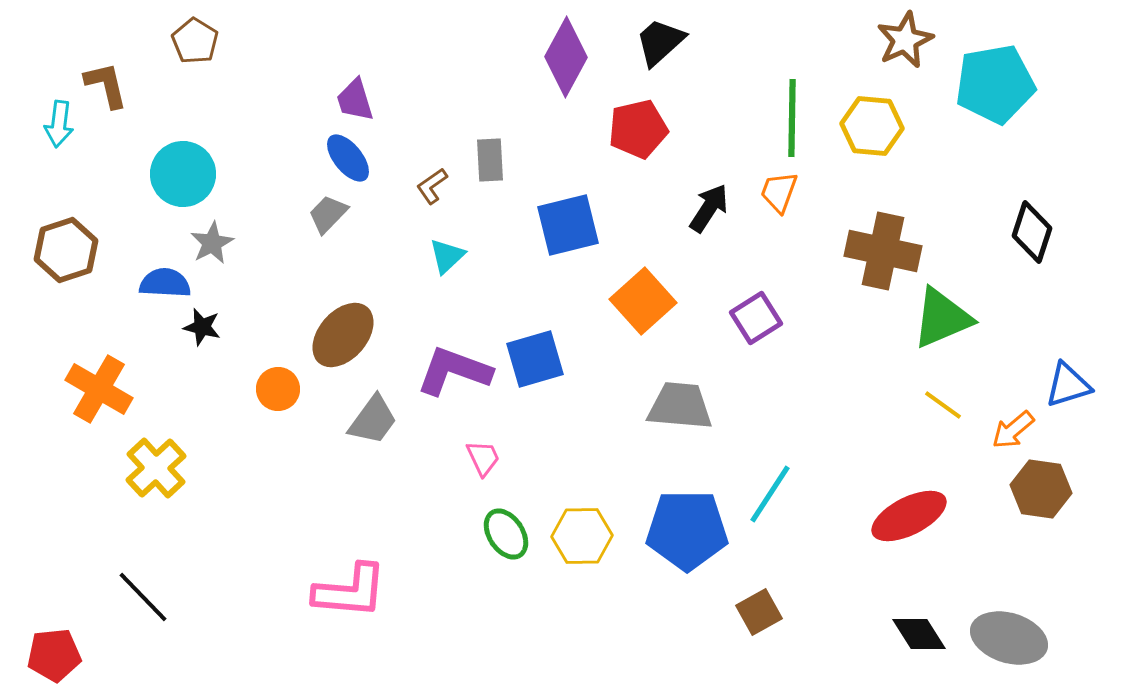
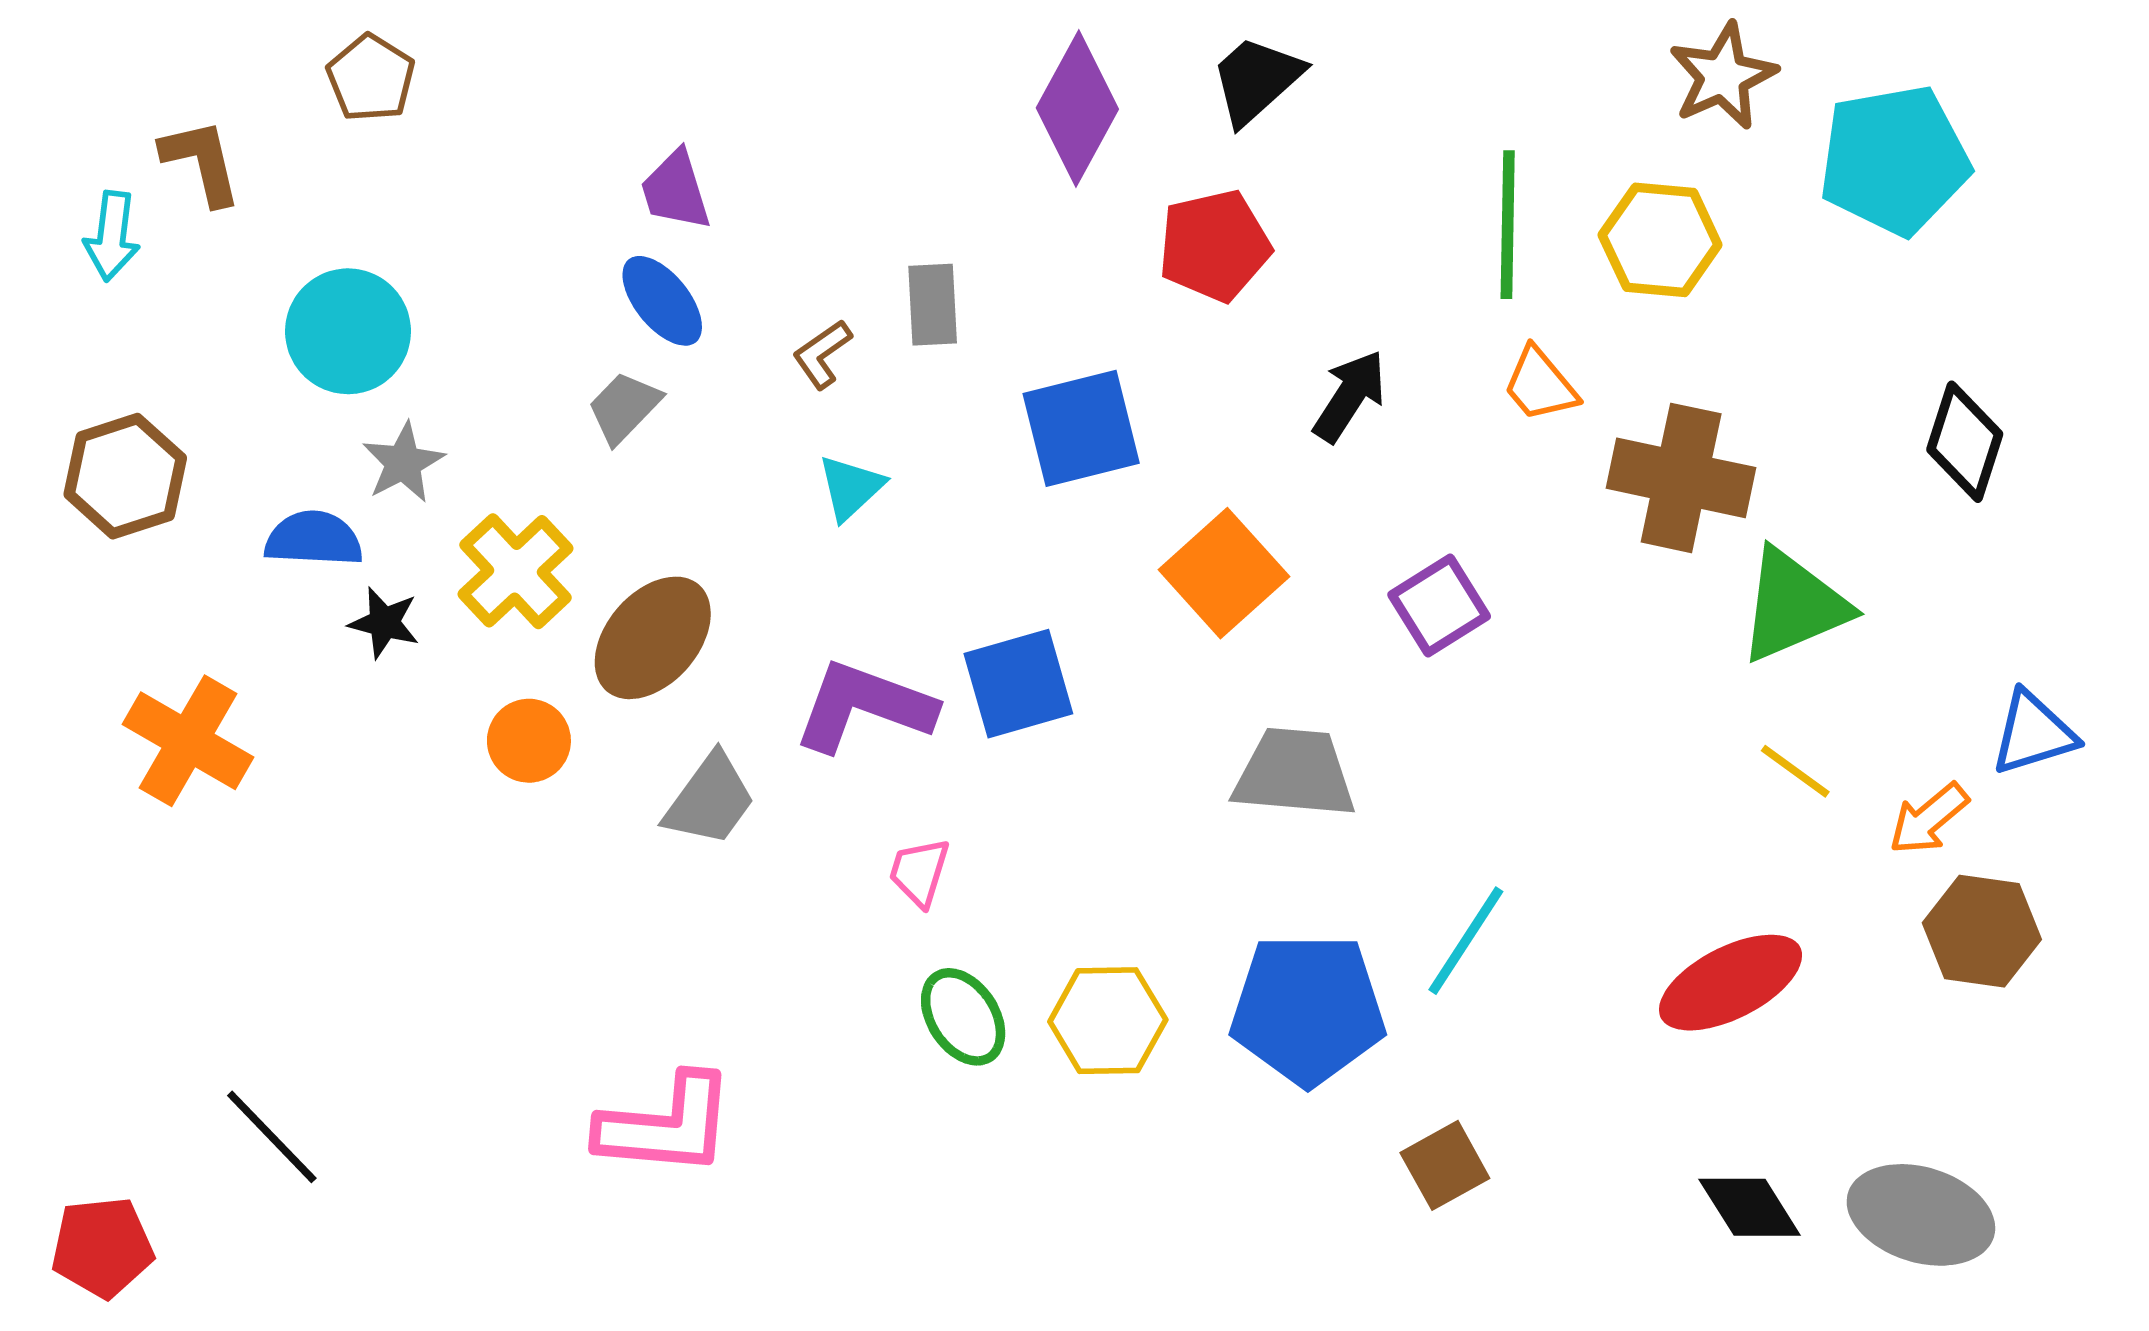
orange trapezoid: (779, 192) -> (1540, 385), moved, turned -60
pink trapezoid: (483, 458) -> (919, 872), turned -138
yellow cross: (156, 468) -> (516, 571), moved

